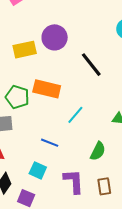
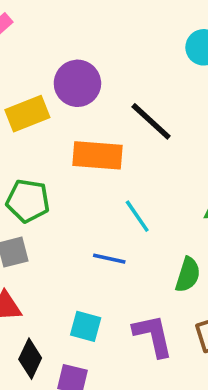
orange rectangle: (47, 89) -> (97, 155), moved
cyan line: (75, 115) -> (137, 216), turned -66
blue line: (50, 143) -> (109, 259), moved

